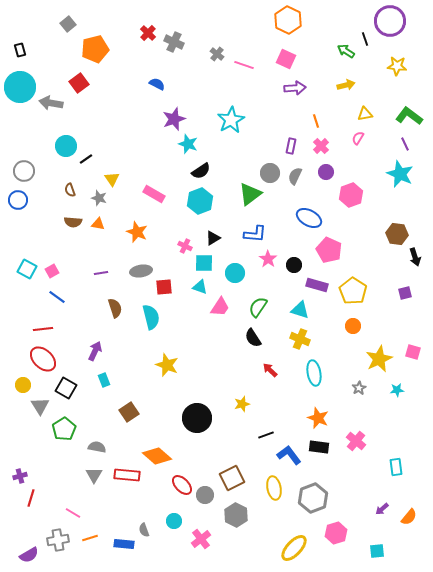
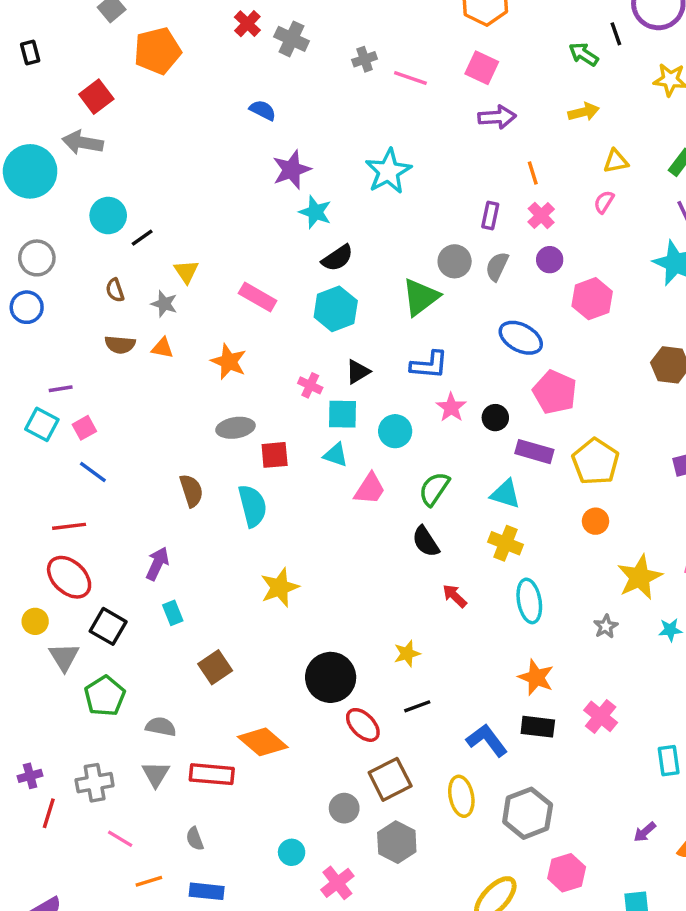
gray cross: (217, 54) -> (365, 59), turned 32
red square: (79, 83) -> (96, 97), moved
cyan circle: (20, 87) -> (30, 171), moved
purple line: (101, 273) -> (61, 389), moved
yellow star: (167, 365) -> (280, 587), turned 30
black line: (266, 435) -> (417, 706), moved
red ellipse: (182, 485) -> (363, 725), moved
gray semicircle: (144, 530) -> (195, 839), moved
gray cross: (58, 540) -> (95, 783), moved

